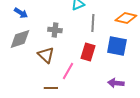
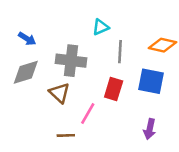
gray cross: (55, 30) -> (71, 61), size x1.6
purple arrow: (116, 83) -> (150, 129), turned -84

